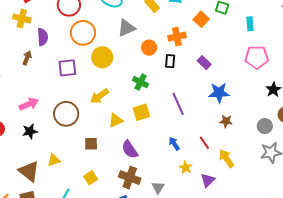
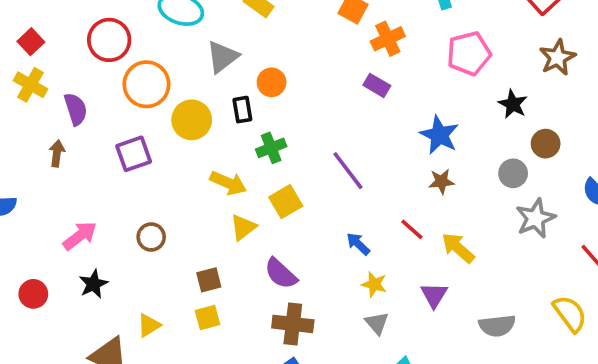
yellow cross: (22, 18) -> (31, 85), turned 30
orange cross: (177, 37) -> (388, 39), moved
black rectangle: (170, 61) -> (242, 110), moved
green cross: (141, 82) -> (271, 148), turned -35
blue star: (219, 93) -> (439, 135), moved, turned -30
yellow arrow: (99, 96) -> (228, 183), moved, turned -108
brown circle: (66, 114) -> (151, 237), size x0.6
yellow star: (186, 168) -> (374, 284), moved
yellow square: (91, 178) -> (208, 317), moved, turned 32
gray triangle: (158, 188) -> (377, 323), moved

